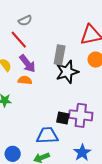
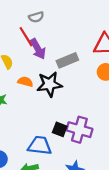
gray rectangle: (60, 55) -> (67, 60), turned 48
purple arrow: (27, 64) -> (38, 49), moved
black star: (67, 72) -> (49, 84), moved

